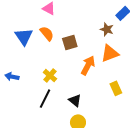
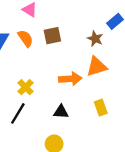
brown square: (70, 42) -> (52, 36), moved
orange arrow: (88, 65) -> (70, 79), turned 54
black triangle: (75, 100) -> (61, 112), moved, turned -40

